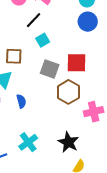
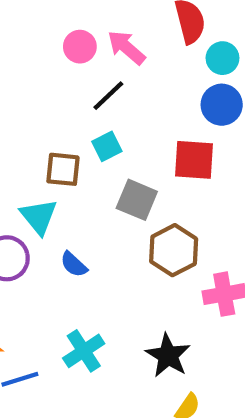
cyan square: (43, 40) -> (107, 146), moved
red square: (76, 63) -> (194, 160), moved
blue semicircle: (21, 101) -> (74, 264), turned 144

